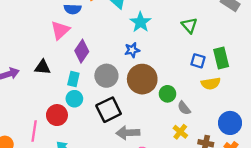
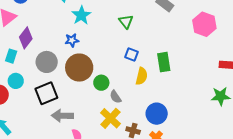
green rectangle: (221, 58) -> (164, 62), moved
cyan rectangle: (73, 79) -> (11, 56), moved
yellow semicircle: (211, 84) -> (142, 76), turned -72
yellow cross: (180, 132) -> (110, 118), size x1.5

